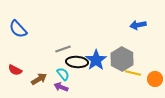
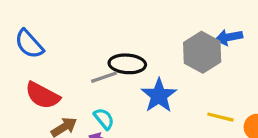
gray hexagon: (122, 59) -> (202, 52), moved
black ellipse: (77, 62) -> (127, 64), moved
red semicircle: (15, 70) -> (42, 95), moved, size x1.5

